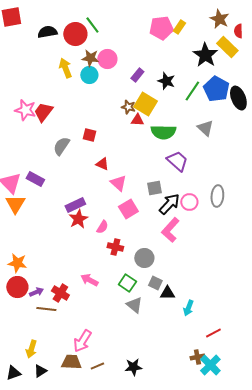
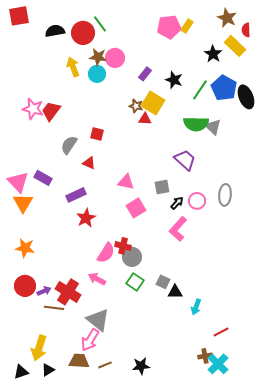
black star: (205, 55) -> (213, 54), size x0.7
green semicircle: (163, 132) -> (196, 124), moved
red triangle: (102, 164) -> (89, 163), moved
pink triangle: (118, 183) -> (126, 182), turned -30
black arrow: (169, 204) -> (177, 203), size x0.6
purple rectangle: (75, 205) -> (76, 195), moved
pink semicircle: (102, 227) -> (106, 253), moved, size x1.5
gray circle: (144, 258) -> (132, 257), moved
orange star: (17, 263) -> (25, 248), moved
red cross: (60, 293) -> (68, 292), size x1.4
gray triangle: (134, 305) -> (98, 320), moved, size x1.4
yellow arrow: (31, 349) -> (39, 348), size x1.4

